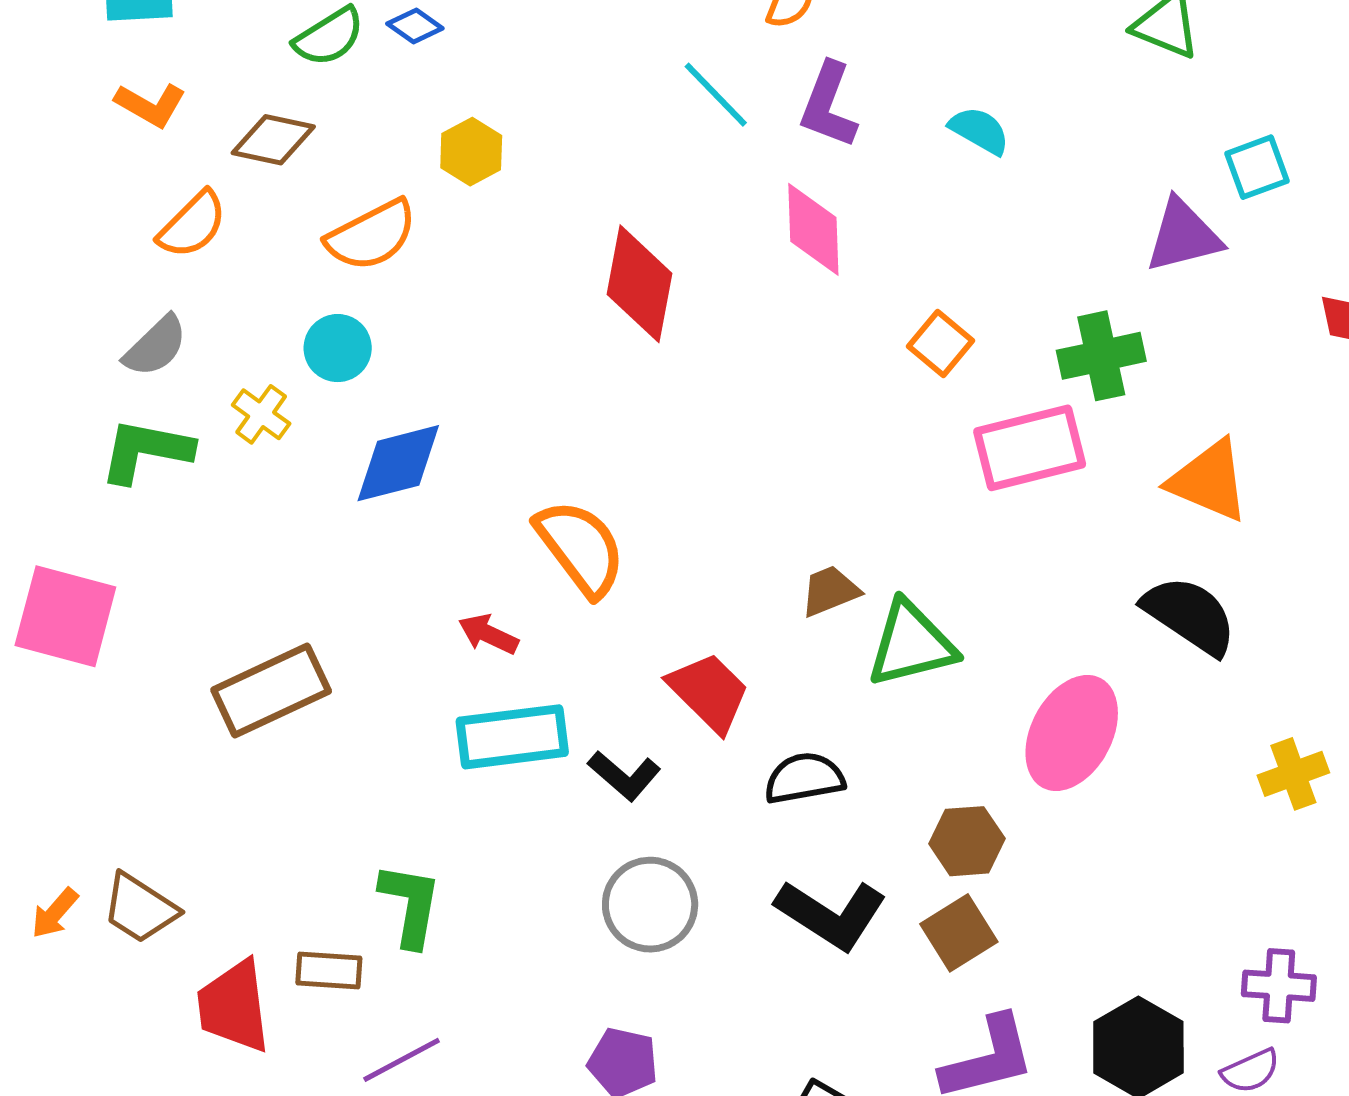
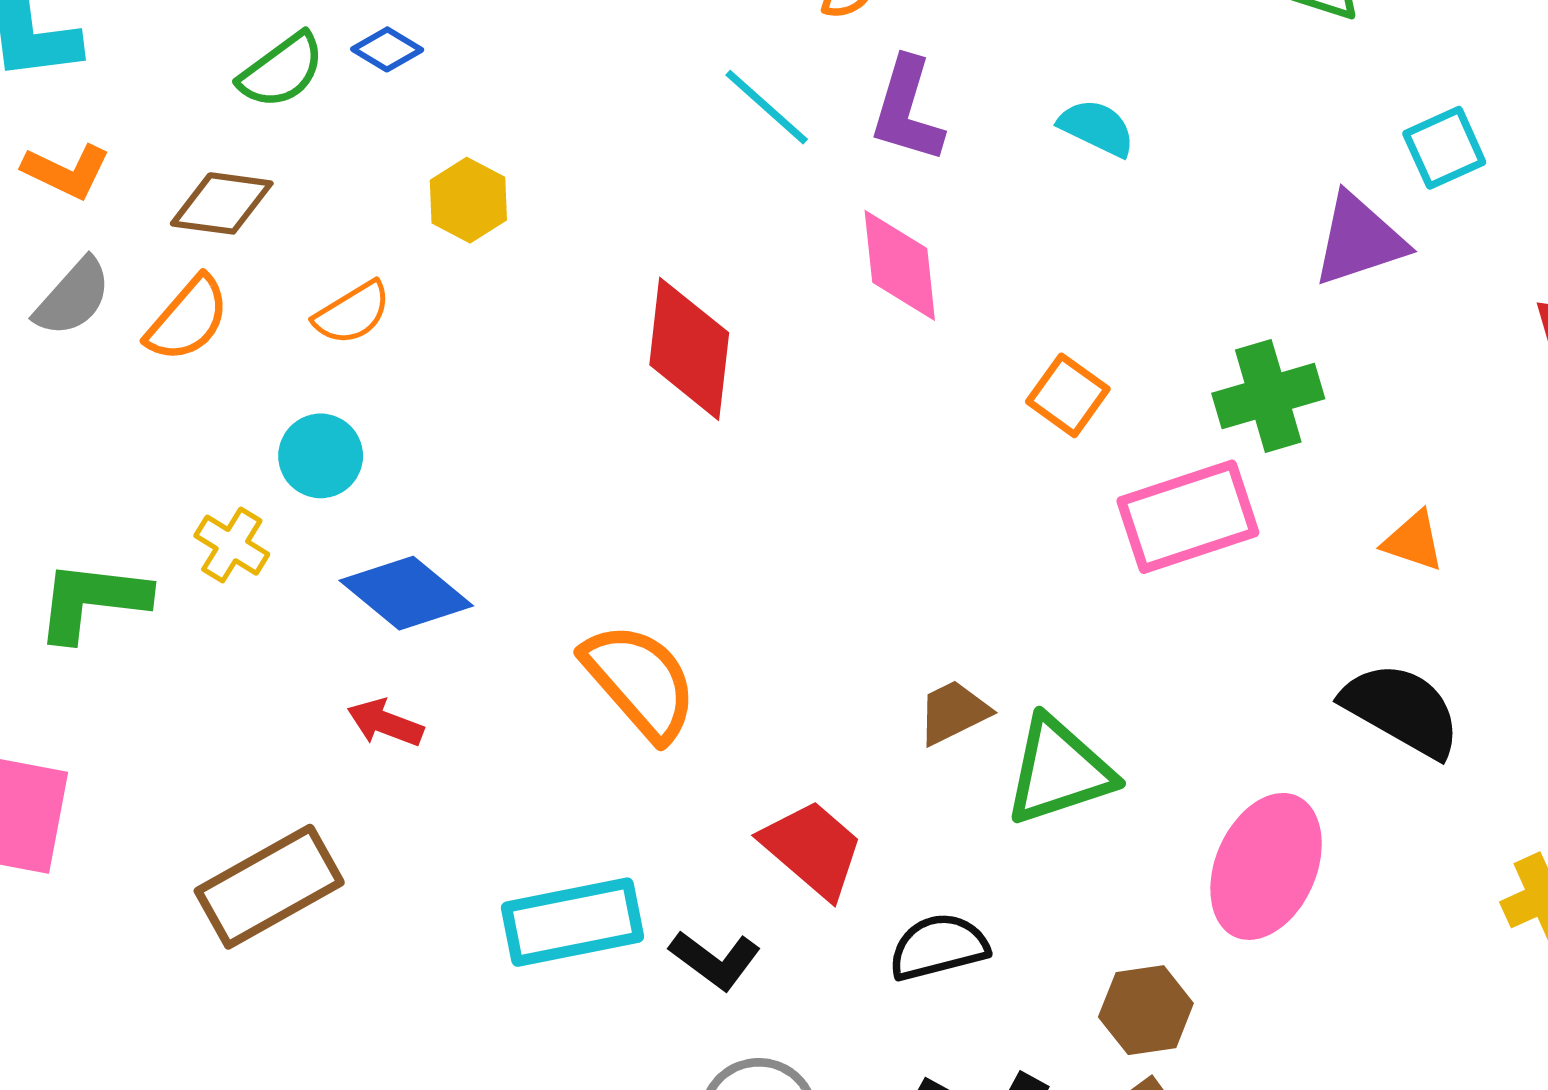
orange semicircle: (192, 225) -> (188, 319), moved
orange semicircle: (371, 235) -> (352, 313), size x0.7
gray semicircle: (156, 346) -> (73, 297), moved
blue diamond: (398, 463) -> (406, 593), turned 58
orange triangle: (1209, 481) -> (1413, 541), size x0.6
red arrow: (488, 634) -> (385, 723), moved

